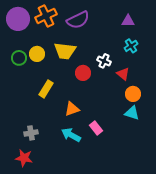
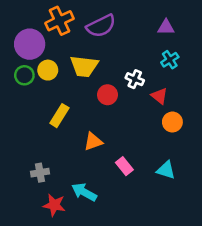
purple circle: (18, 19) -> (30, 44), moved
cyan triangle: (132, 113) -> (166, 170), moved
cyan arrow: (71, 135) -> (84, 192), moved
red star: (24, 158) -> (54, 205), moved

